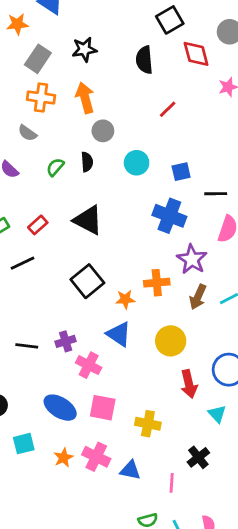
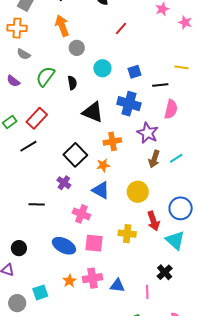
orange cross: (41, 97) -> (17, 28), moved
black semicircle: (87, 162) -> (72, 83), moved
green semicircle: (55, 167) -> (45, 76), size x1.5
black triangle: (88, 220) -> (93, 112), moved
red rectangle: (38, 225) -> (37, 118), size x1.5
orange cross: (157, 283) -> (112, 141), moved
purple cross: (66, 341) -> (64, 183), moved, turned -32
cyan triangle: (217, 414) -> (175, 240), size x1.5
yellow cross: (148, 424) -> (127, 234), moved
cyan square: (24, 444) -> (40, 292), moved
pink cross: (96, 457) -> (93, 278), turned -30

